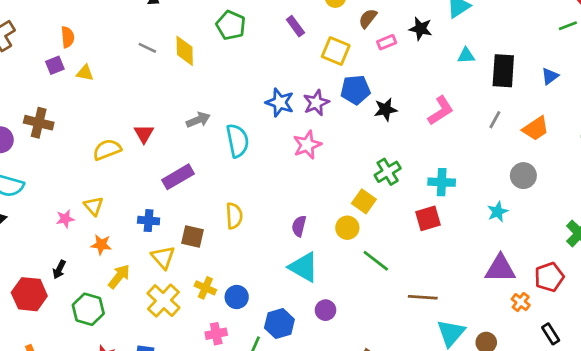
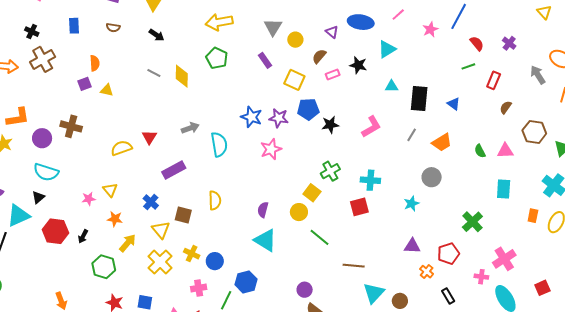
blue triangle: (550, 76) -> (454, 104), turned -48
purple star: (316, 103) -> (279, 118), turned 30
blue cross: (149, 221) -> (151, 202), turned 35
purple triangle: (500, 269) -> (412, 246), size x0.7
red hexagon: (29, 294) -> (55, 231), moved
purple circle: (326, 310) -> (305, 290), moved

